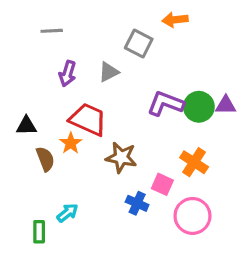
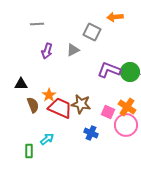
red trapezoid: (88, 119) -> (60, 108), moved
pink square: (162, 184) -> (108, 112), moved
pink circle: (192, 216) -> (126, 125), moved

